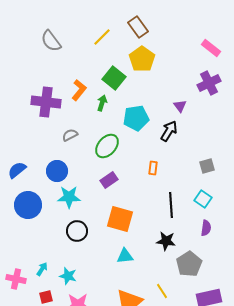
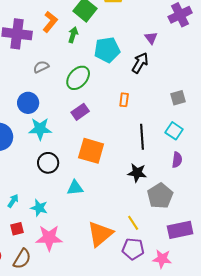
cyan triangle: (125, 256) -> (75, 188), moved

